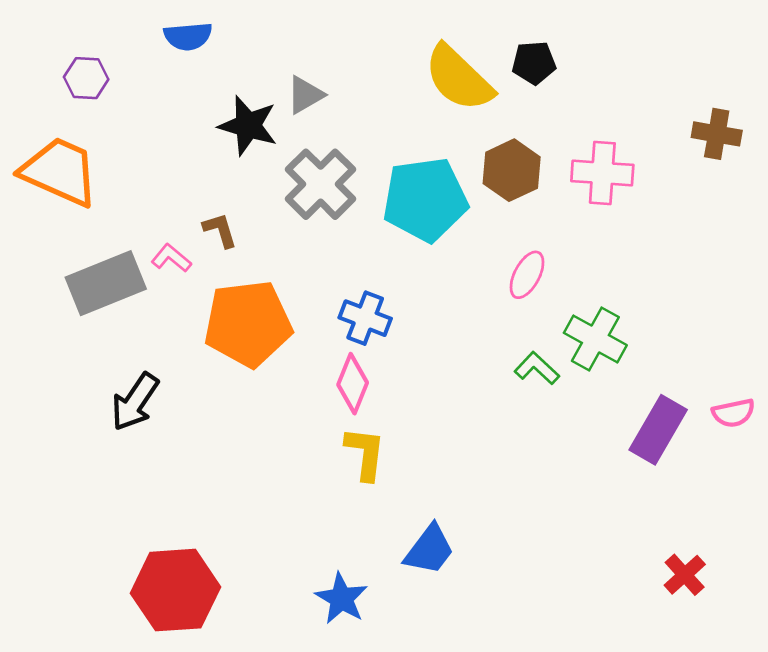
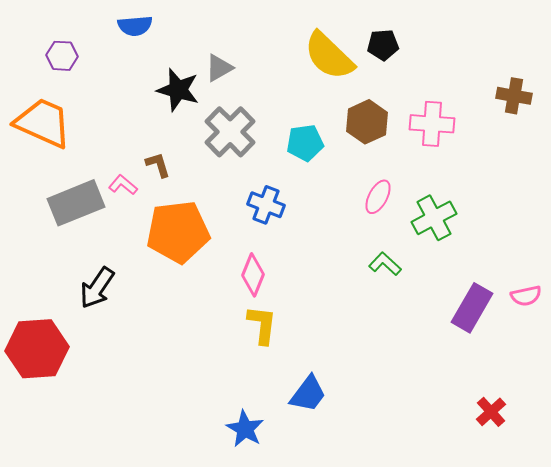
cyan pentagon: (425, 199) -> (305, 143), size x0.6
blue cross: (365, 318) -> (266, 205), moved
green cross: (595, 339) -> (434, 218), moved, turned 33
red hexagon: (175, 590) -> (37, 349), moved

